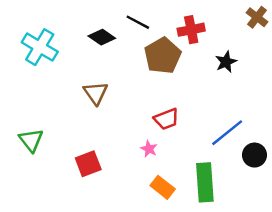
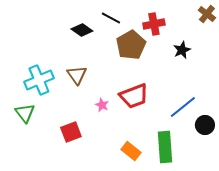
cyan cross: (40, 47) -> (39, 80), moved, turned 36
red trapezoid: (166, 119) -> (134, 96), size x1.4
pink star: (149, 149) -> (102, 105), moved

